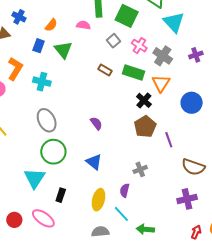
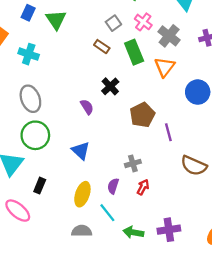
gray square: (114, 41) -> (113, 23), moved
green rectangle: (133, 72) -> (134, 52), turned 45
black cross: (144, 100) -> (110, 86), moved
purple cross: (187, 199) -> (169, 230), moved
red arrow: (196, 232) -> (143, 187), moved

